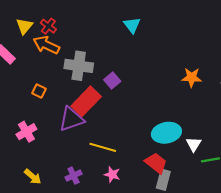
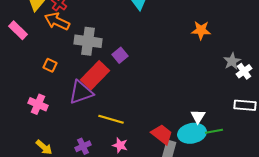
orange star: (192, 77) -> (201, 30), moved
pink cross: (26, 132) -> (38, 104), turned -36
cyan ellipse: (166, 133) -> (192, 133), moved

